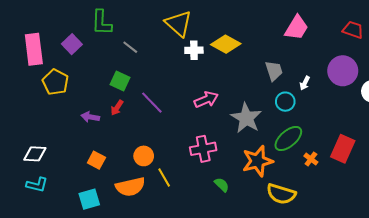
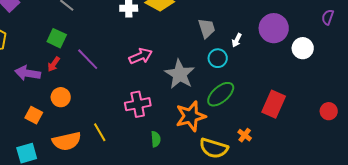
purple arrow: (90, 117) -> (28, 73), size x1.4
orange circle: (144, 156) -> (61, 97), moved
orange cross: (311, 159) -> (245, 135), moved
green semicircle: (222, 185) -> (156, 139), turned 42

